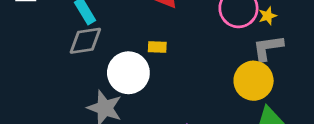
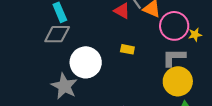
yellow rectangle: (157, 47) -> (127, 49), moved
gray L-shape: (268, 48) -> (174, 57), moved

